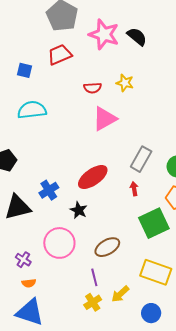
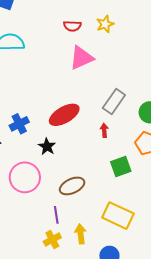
yellow star: (125, 83) -> (105, 24), turned 30
green square: (154, 223) -> (121, 166), size x0.7
yellow arrow: (120, 294) -> (81, 234), turned 120

